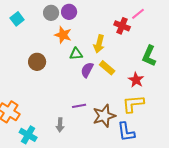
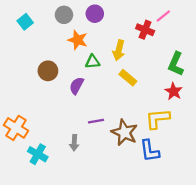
purple circle: (69, 12) -> (95, 14), moved
purple semicircle: (87, 70) -> (77, 86), moved
red star: (136, 80) -> (174, 91), moved
brown star: (104, 116) -> (124, 132), turned -30

